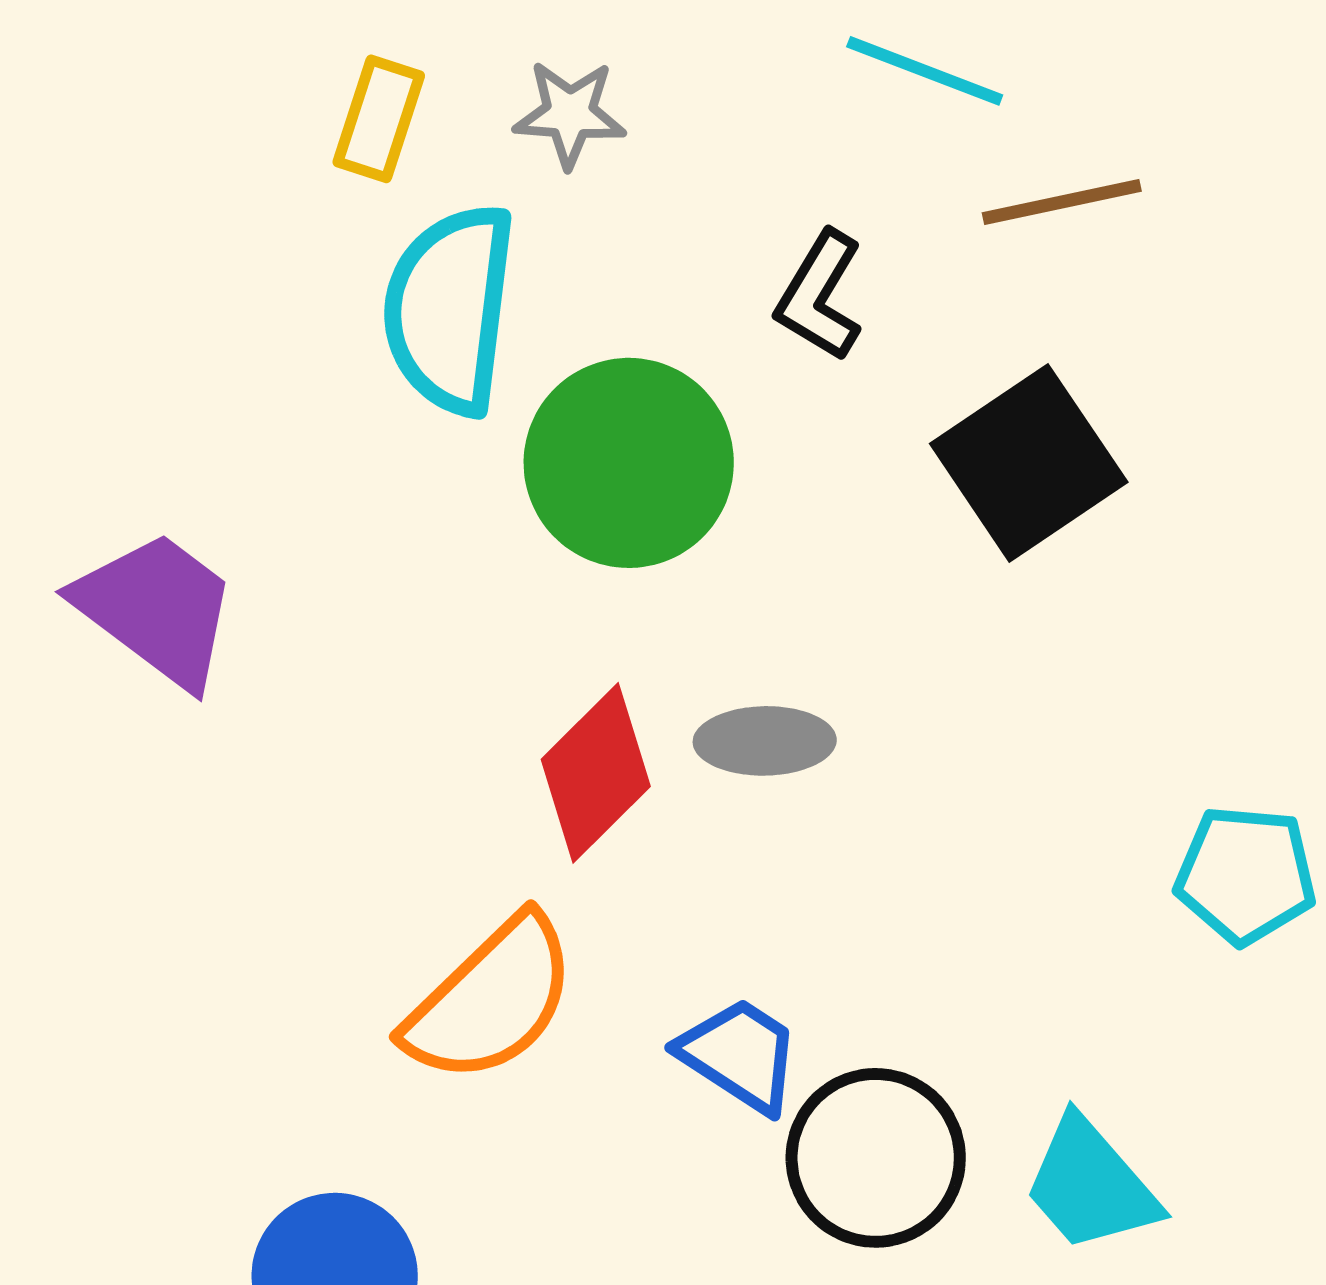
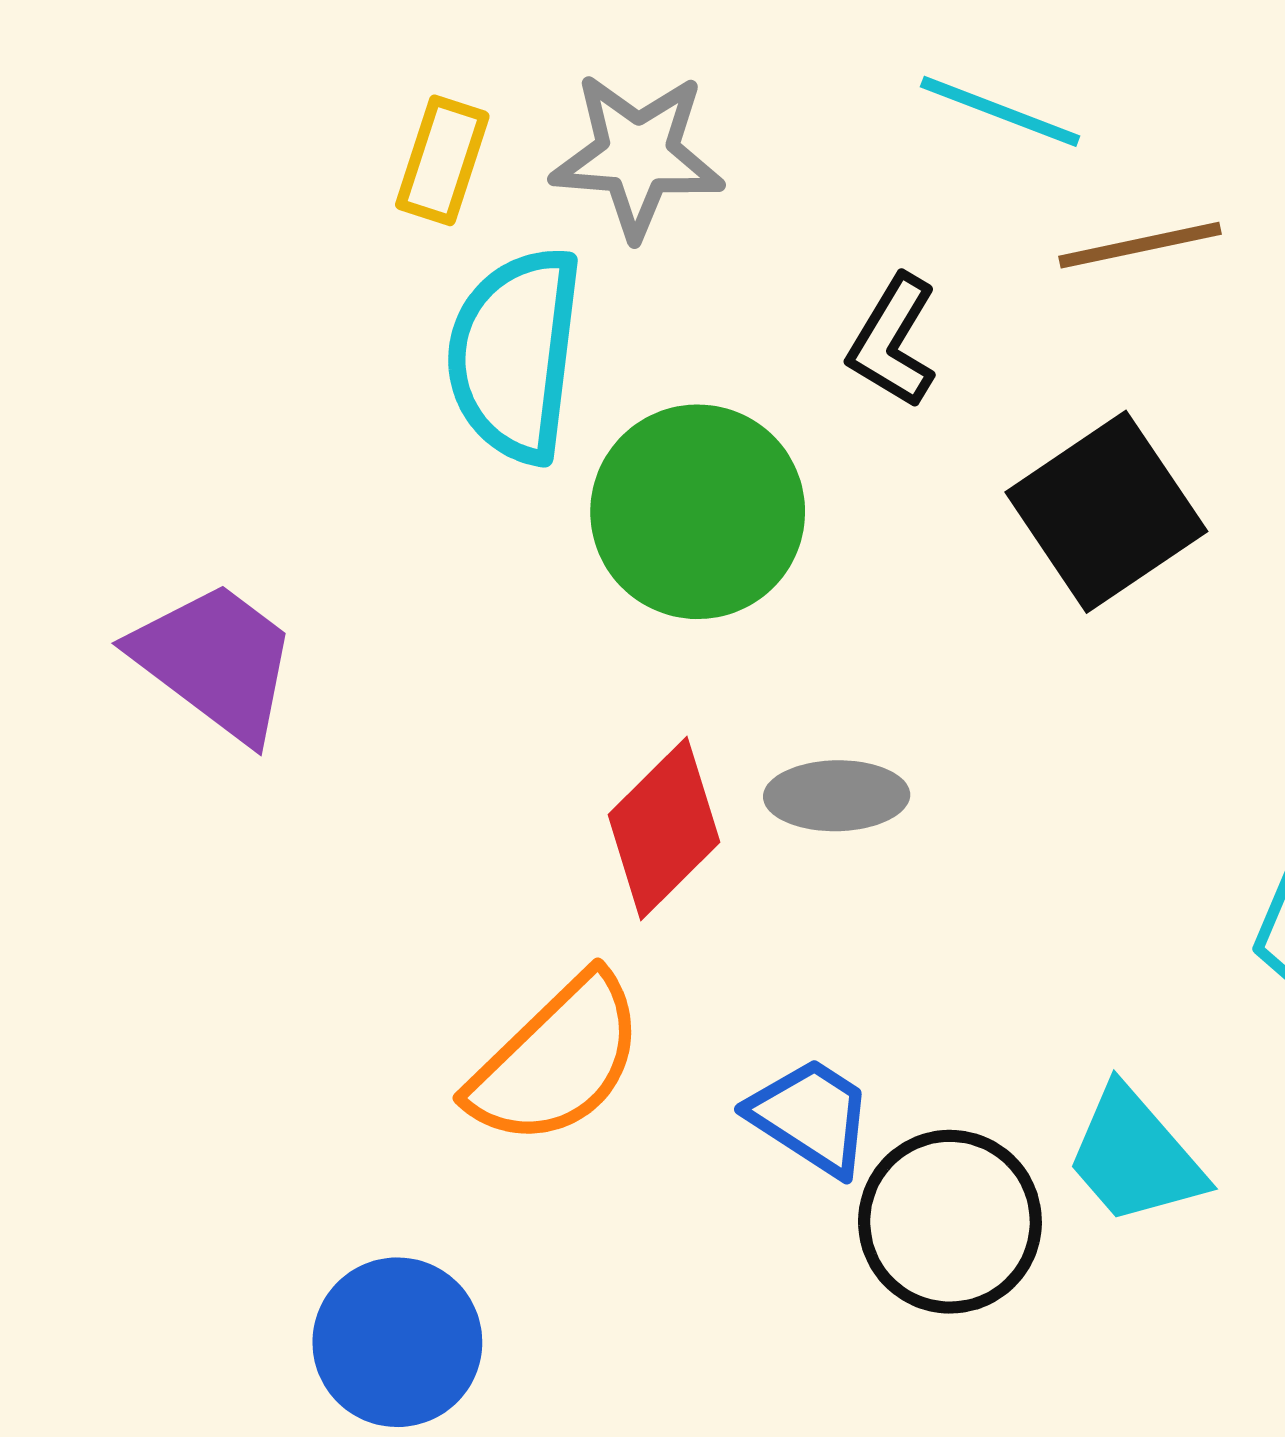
gray star: (570, 114) -> (637, 155), size x1.5
cyan trapezoid: (1091, 1185) -> (1135, 1156), moved

